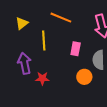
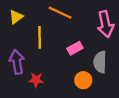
pink rectangle: (76, 49) -> (75, 48), turned 48

